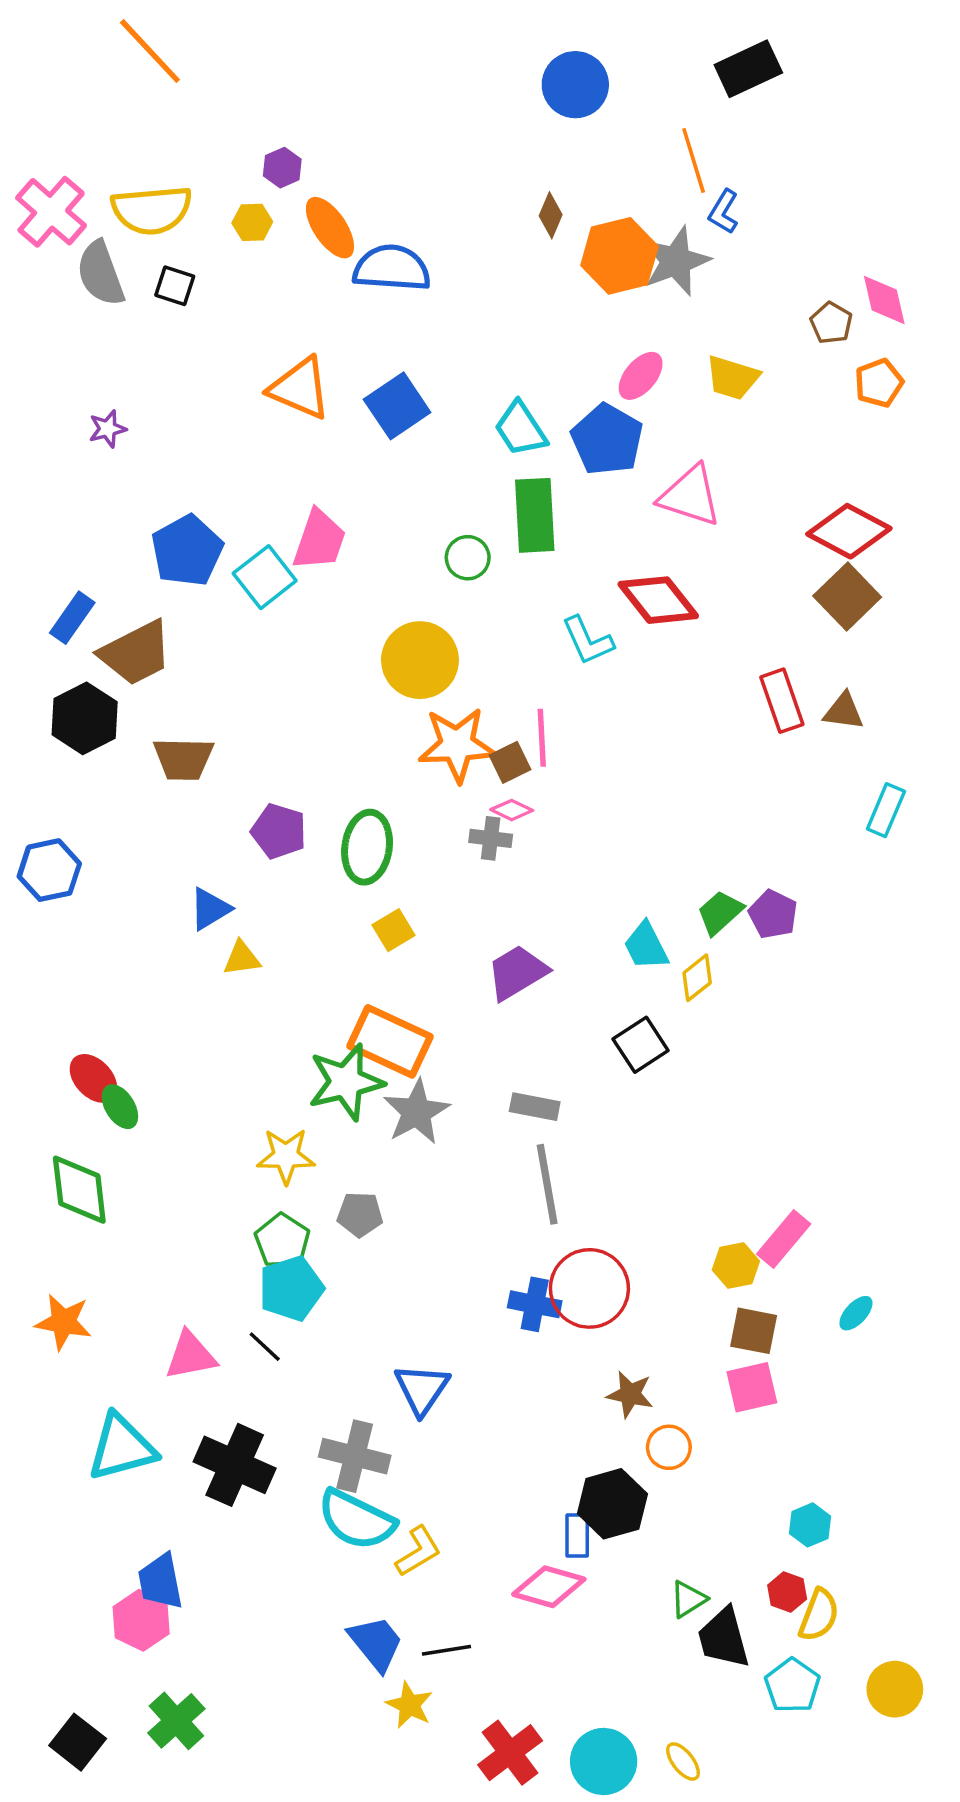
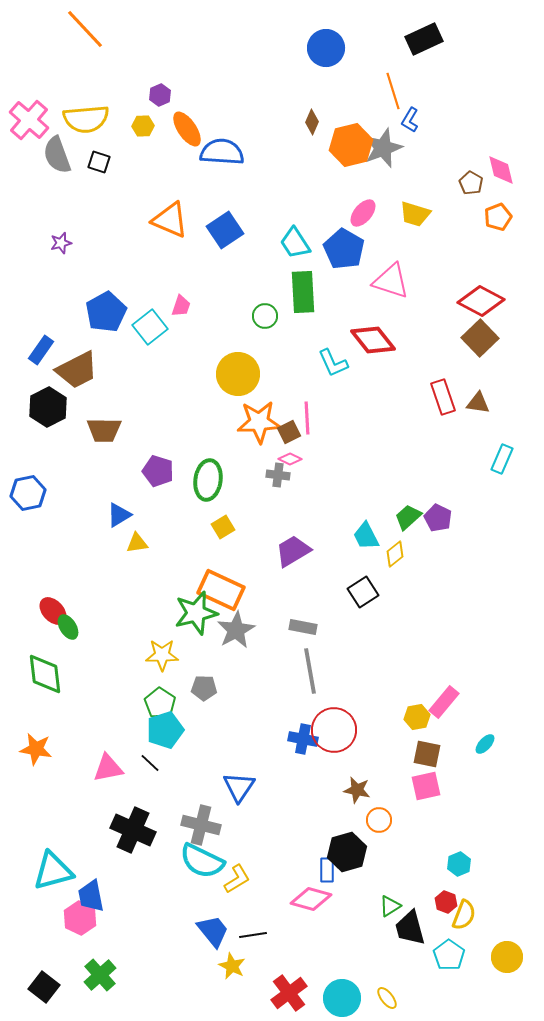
pink trapezoid: (319, 540) -> (181, 306), size x0.6
cyan triangle: (122, 1447) -> (53, 871), moved

